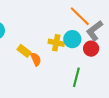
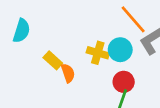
red circle: (91, 49) -> (124, 82), moved

